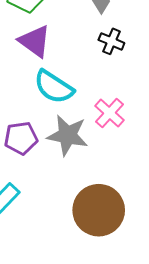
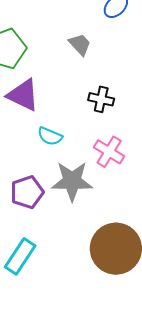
black cross: (111, 41) -> (101, 99), moved
cyan semicircle: (54, 87) -> (50, 136), size x0.6

